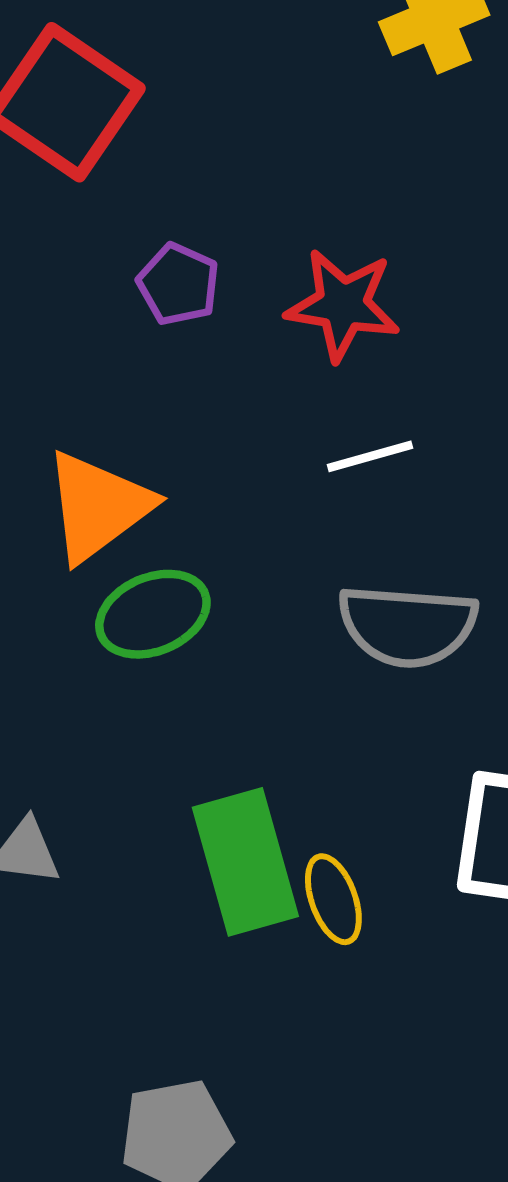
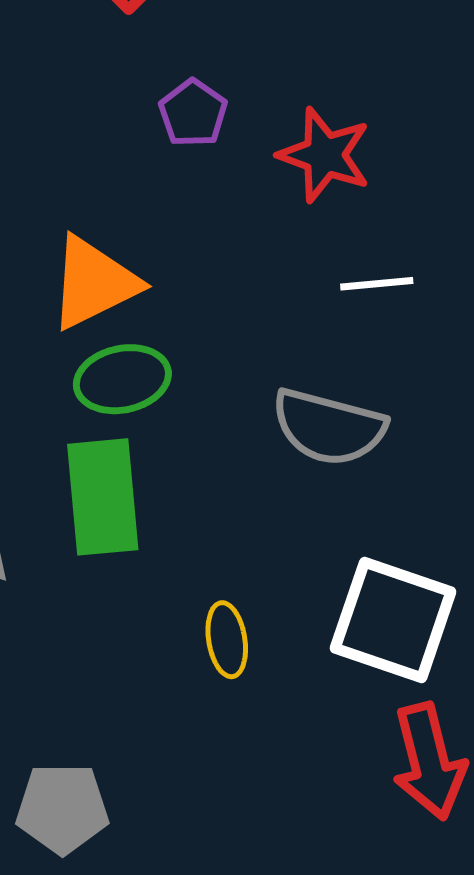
white line: (370, 456) -> (377, 284), moved
green rectangle: (245, 862) -> (103, 497), moved

